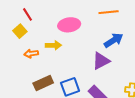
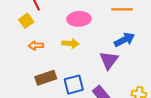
yellow arrow: (53, 45) -> (70, 44), moved
purple triangle: (101, 61) -> (109, 60), turned -30

